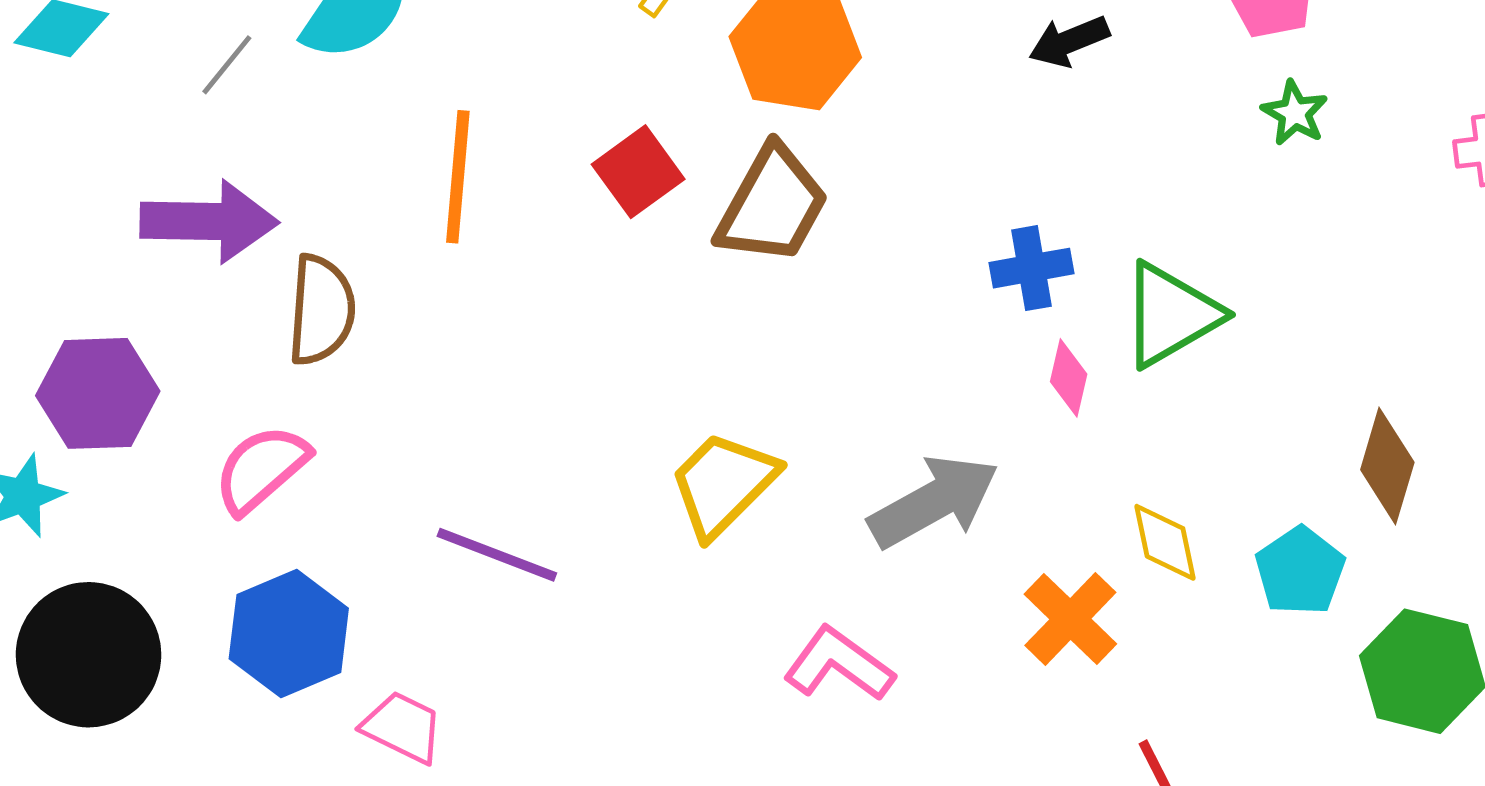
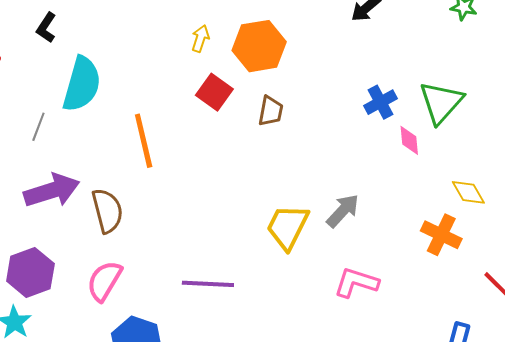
red square: (638, 172) -> (214, 92), moved
brown trapezoid: (772, 205) -> (271, 111), size x0.6
gray arrow: (934, 502) -> (343, 211), moved, size x0.7

